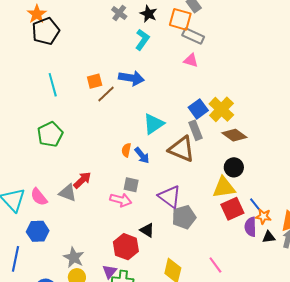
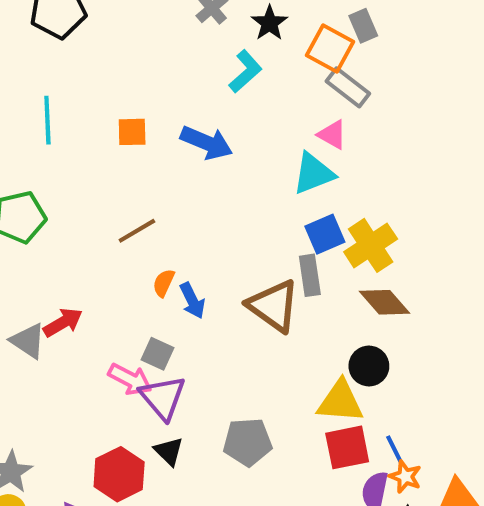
brown line: (106, 94) -> (137, 231), moved
cyan triangle: (154, 124) -> (313, 173), moved
purple triangle: (170, 197) -> (163, 397), moved

